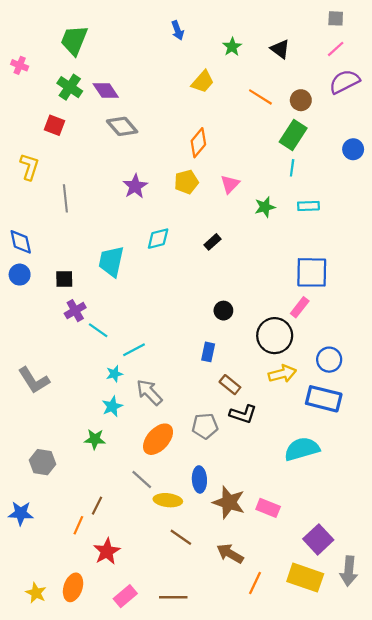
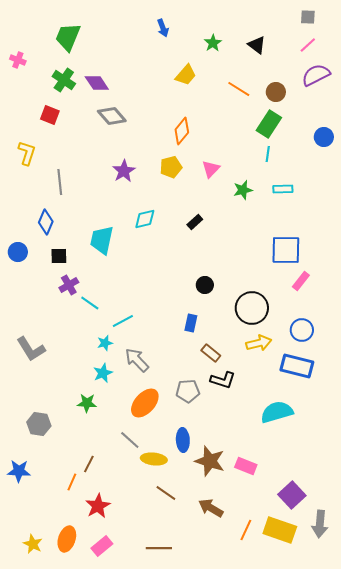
blue diamond: (21, 242) -> (46, 222), moved, turned 35
pink rectangle: (300, 307) -> (301, 281), moved
orange line: (255, 583) -> (246, 530), moved
pink rectangle: (125, 596) -> (102, 546), moved

